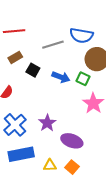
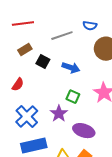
blue semicircle: (81, 35) -> (90, 26), size x0.6
green square: (83, 79) -> (73, 97), moved

